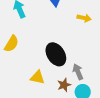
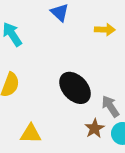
yellow triangle: (37, 77) -> (31, 134), moved

